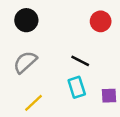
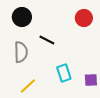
black line: (80, 61) -> (47, 40), moved
gray semicircle: (25, 62) -> (21, 52), turned 130

